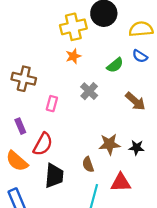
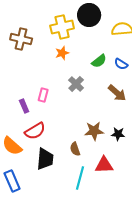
blue semicircle: (140, 56) -> (121, 64), moved
brown cross: (24, 79) -> (21, 39), moved
purple rectangle: (20, 126) -> (24, 106), moved
red semicircle: (43, 144) -> (35, 131), turned 30

